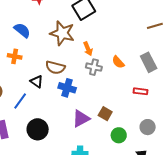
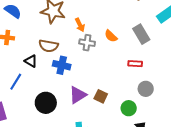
brown square: (105, 114) -> (101, 96), moved
gray circle: (148, 127) -> (146, 89), moved
black circle: (38, 129) -> (46, 103), moved
green circle: (119, 135) -> (129, 108), moved

